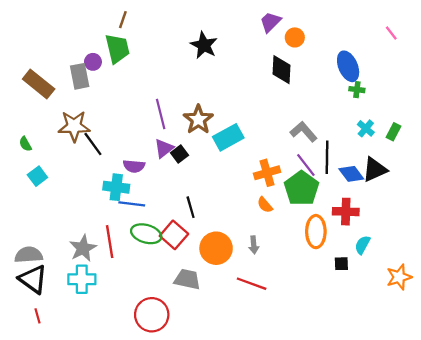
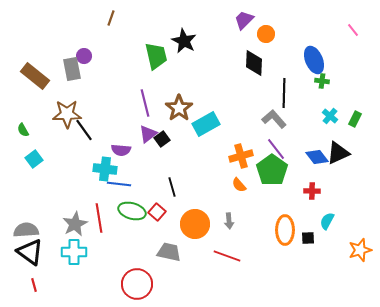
green trapezoid: (117, 49) -> (156, 56), moved
black line: (327, 157) -> (284, 93), moved
red cross: (346, 212) -> (312, 191), size x0.7
orange ellipse: (316, 232) -> (285, 230), moved
red square: (174, 235) -> (157, 212), size x0.7

